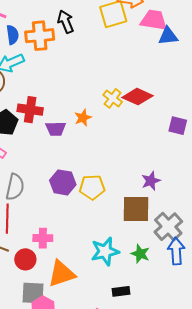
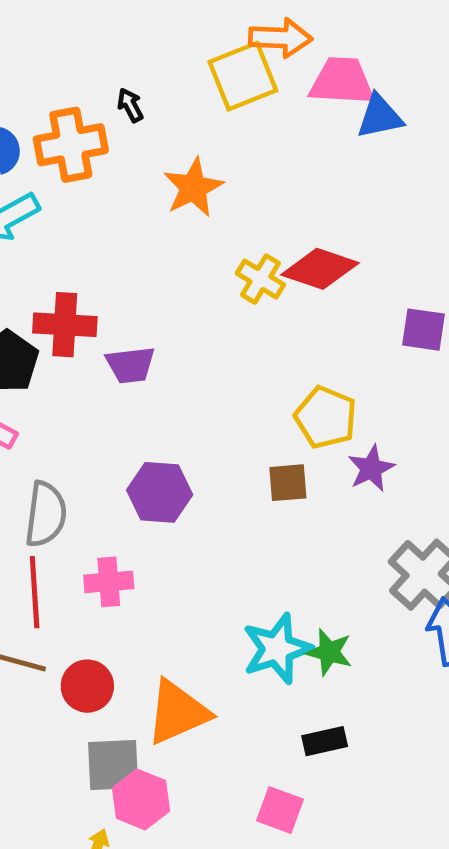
black arrow: (66, 22) -> (130, 105), size x0.6
orange star: (83, 118) -> (193, 188), moved, size x1.4
yellow pentagon: (92, 187) -> (326, 417), moved, turned 30
brown square: (136, 209) -> (288, 483), moved, size x0.6
pink cross: (43, 238) -> (109, 582), moved
green star: (140, 254) -> (329, 652), moved

